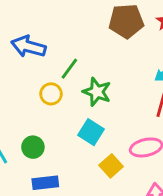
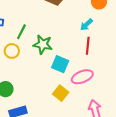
cyan square: (91, 132) -> (60, 64), moved

